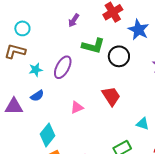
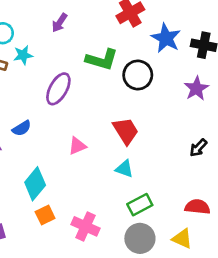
purple arrow: (74, 20) -> (60, 23), moved
cyan star: (36, 70) -> (23, 55), moved
cyan triangle: (143, 124) -> (124, 169), moved

